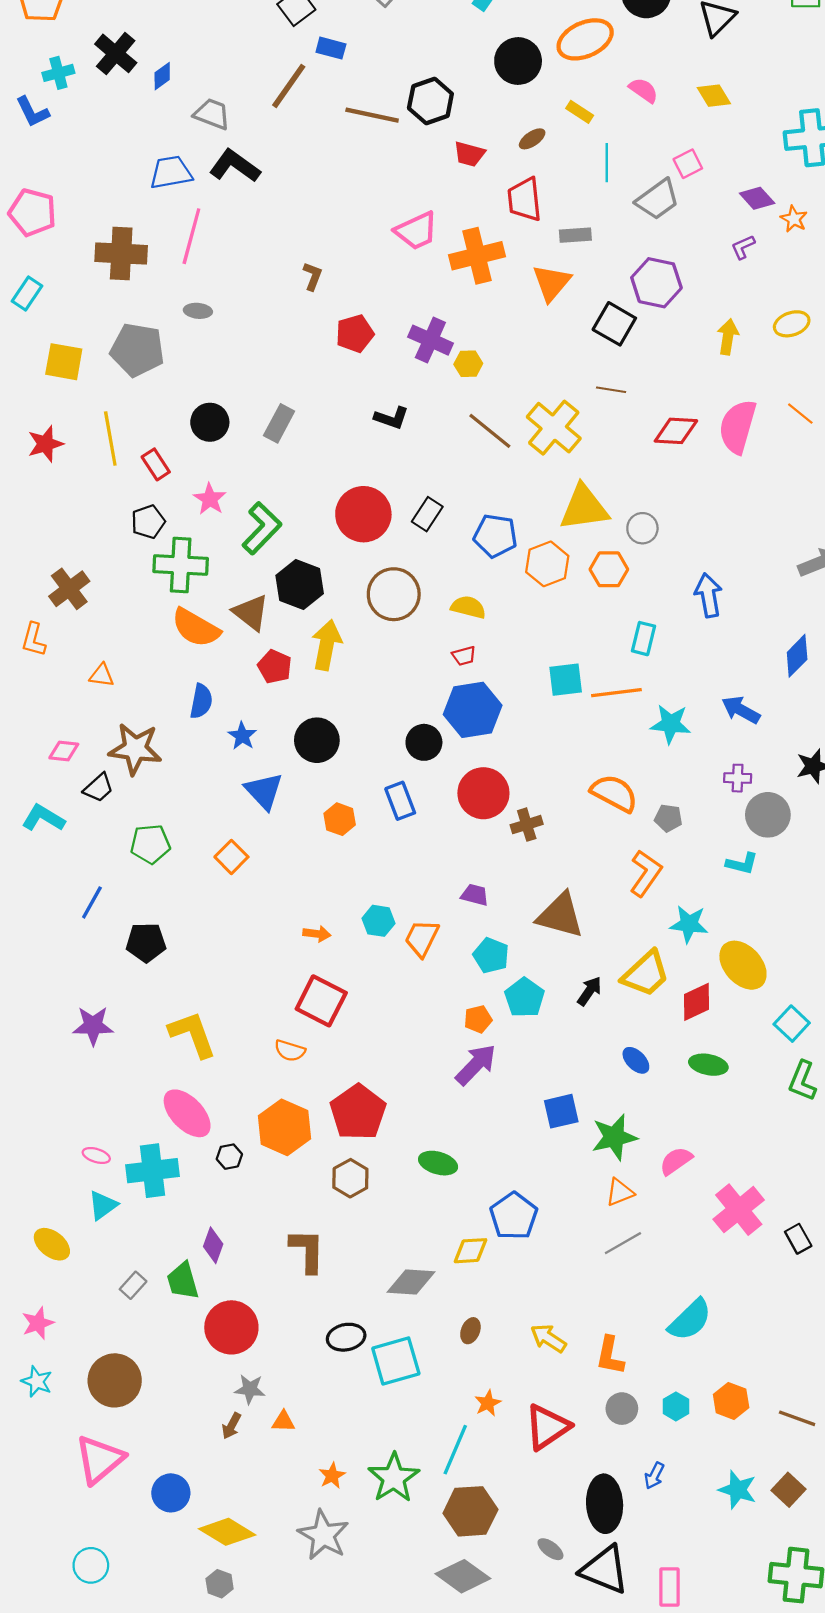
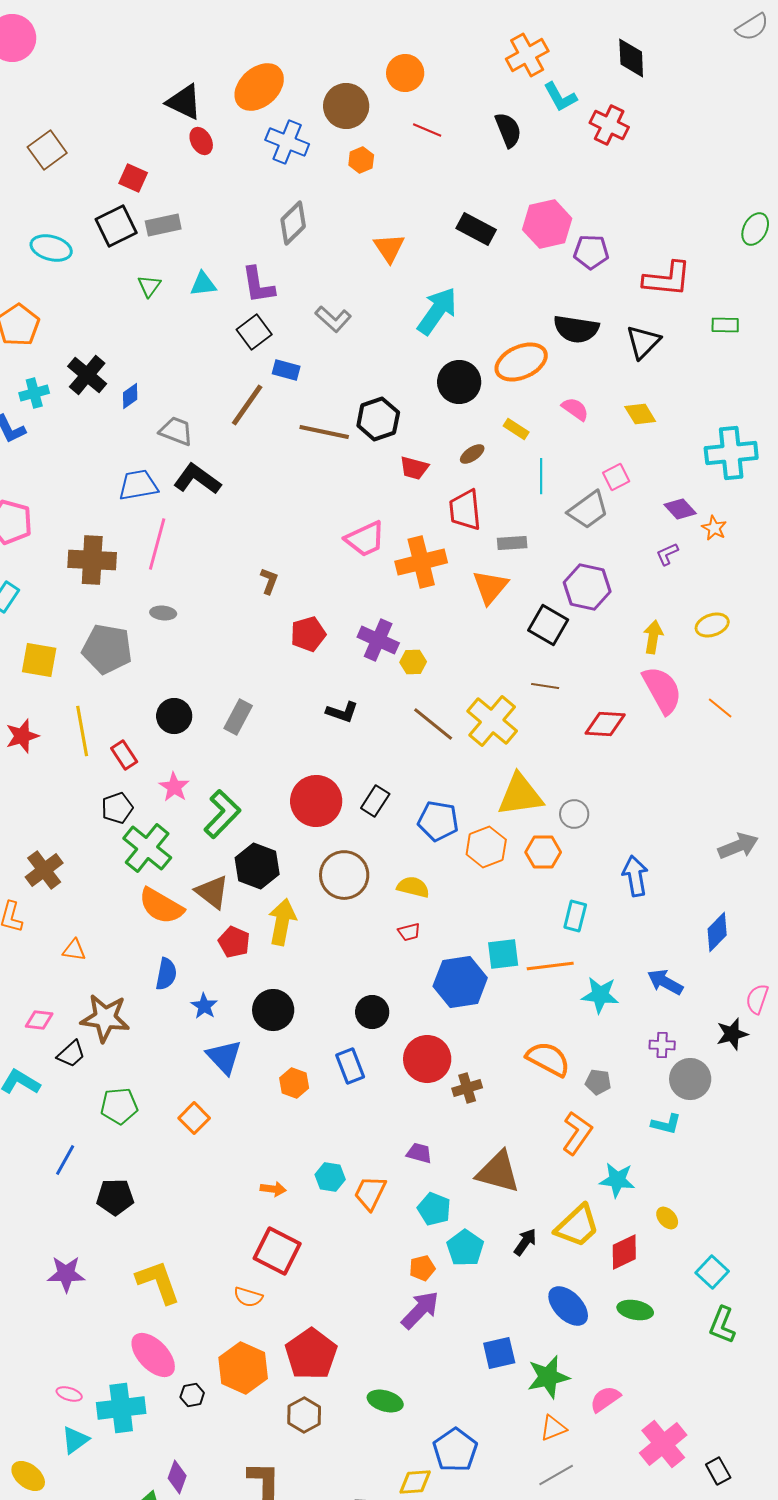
pink semicircle: (738, 427) -> (662, 690), moved, turned 135
green cross: (181, 565) -> (147, 848), turned 36
blue hexagon: (473, 710) -> (460, 982), moved
yellow ellipse: (743, 965) -> (667, 1218), size x0.5
blue ellipse: (636, 1060) -> (568, 1306), size x1.6

